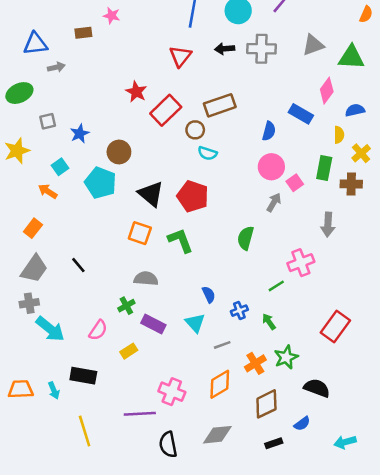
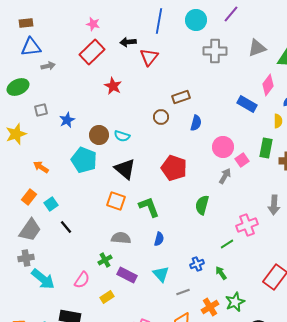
brown rectangle: (83, 33) -> (26, 23), moved
black arrow: (225, 49) -> (128, 42), moved
brown rectangle: (220, 105) -> (181, 97), size x0.7
red rectangle: (166, 110) -> (92, 52), moved
blue semicircle: (269, 131) -> (196, 123), moved
cyan semicircle: (207, 153) -> (122, 136), moved
cyan square: (60, 167) -> (51, 204), moved
red pentagon: (193, 196) -> (174, 168), moved
gray arrow: (328, 225) -> (274, 205), moved
blue semicircle: (209, 295) -> (159, 239), moved, turned 40

